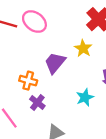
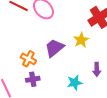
purple cross: (37, 102) -> (33, 79), turned 32

